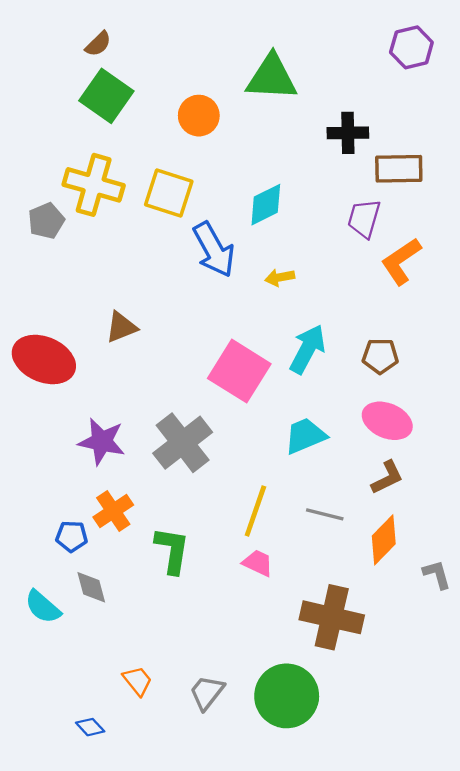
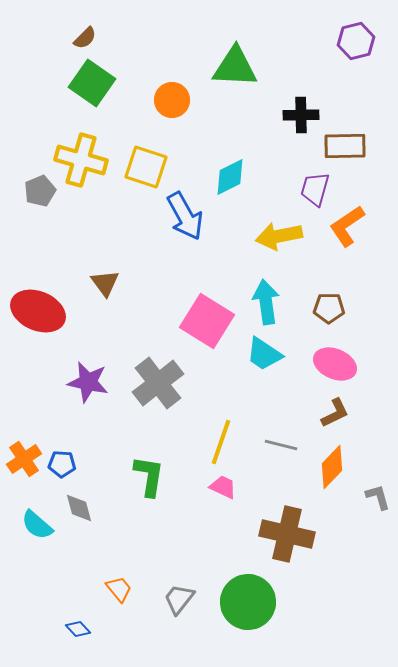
yellow arrow: (280, 277) -> (279, 236), moved, size x1.8
brown triangle: (121, 327) -> (105, 283), turned -44
cyan arrow: (307, 349) -> (266, 302), turned -36
cyan trapezoid: (305, 436) -> (264, 354), moved, turned -123
orange cross: (113, 511) -> (24, 459), moved

